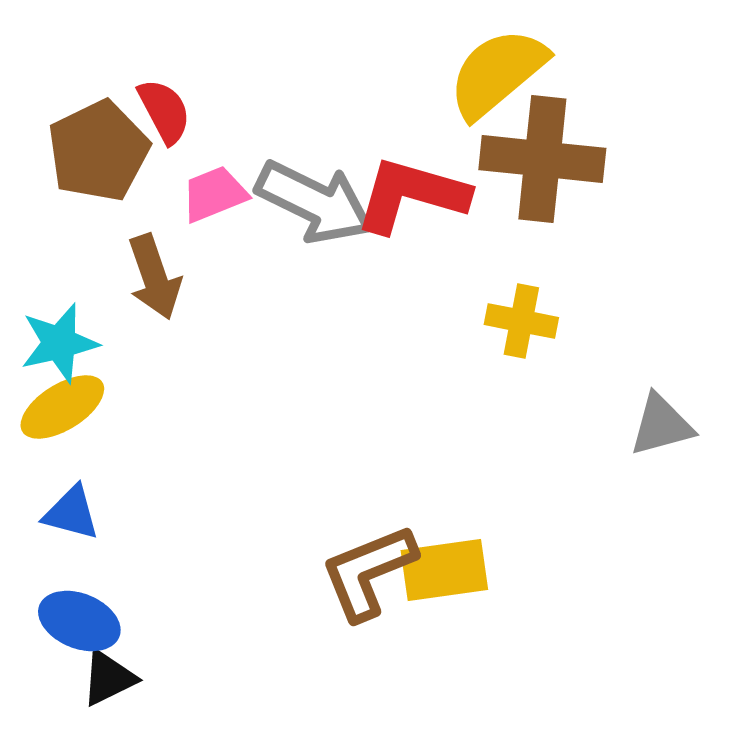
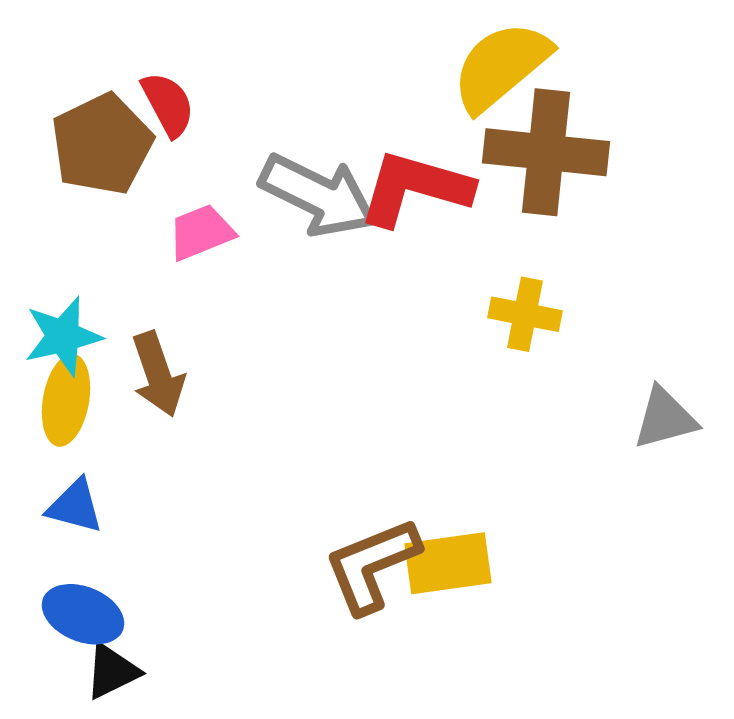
pink trapezoid: (214, 194) -> (201, 232), moved
brown arrow: (154, 277) -> (158, 374), moved
yellow ellipse: (62, 407) -> (66, 400), turned -48

